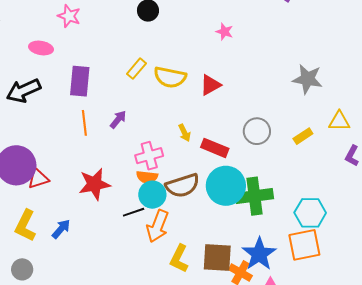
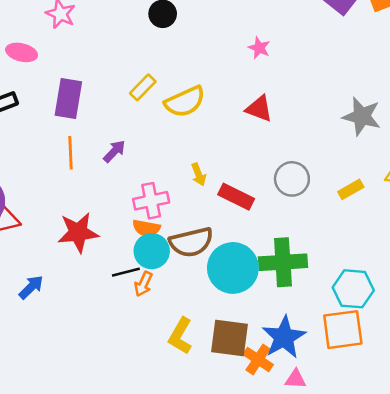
yellow semicircle: (170, 77) -> (185, 102), turned -40
red triangle: (210, 85) -> (259, 109), moved, turned 45
cyan circle: (226, 186) -> (233, 268), moved
orange arrow: (158, 226) -> (143, 284), moved, size x0.6

